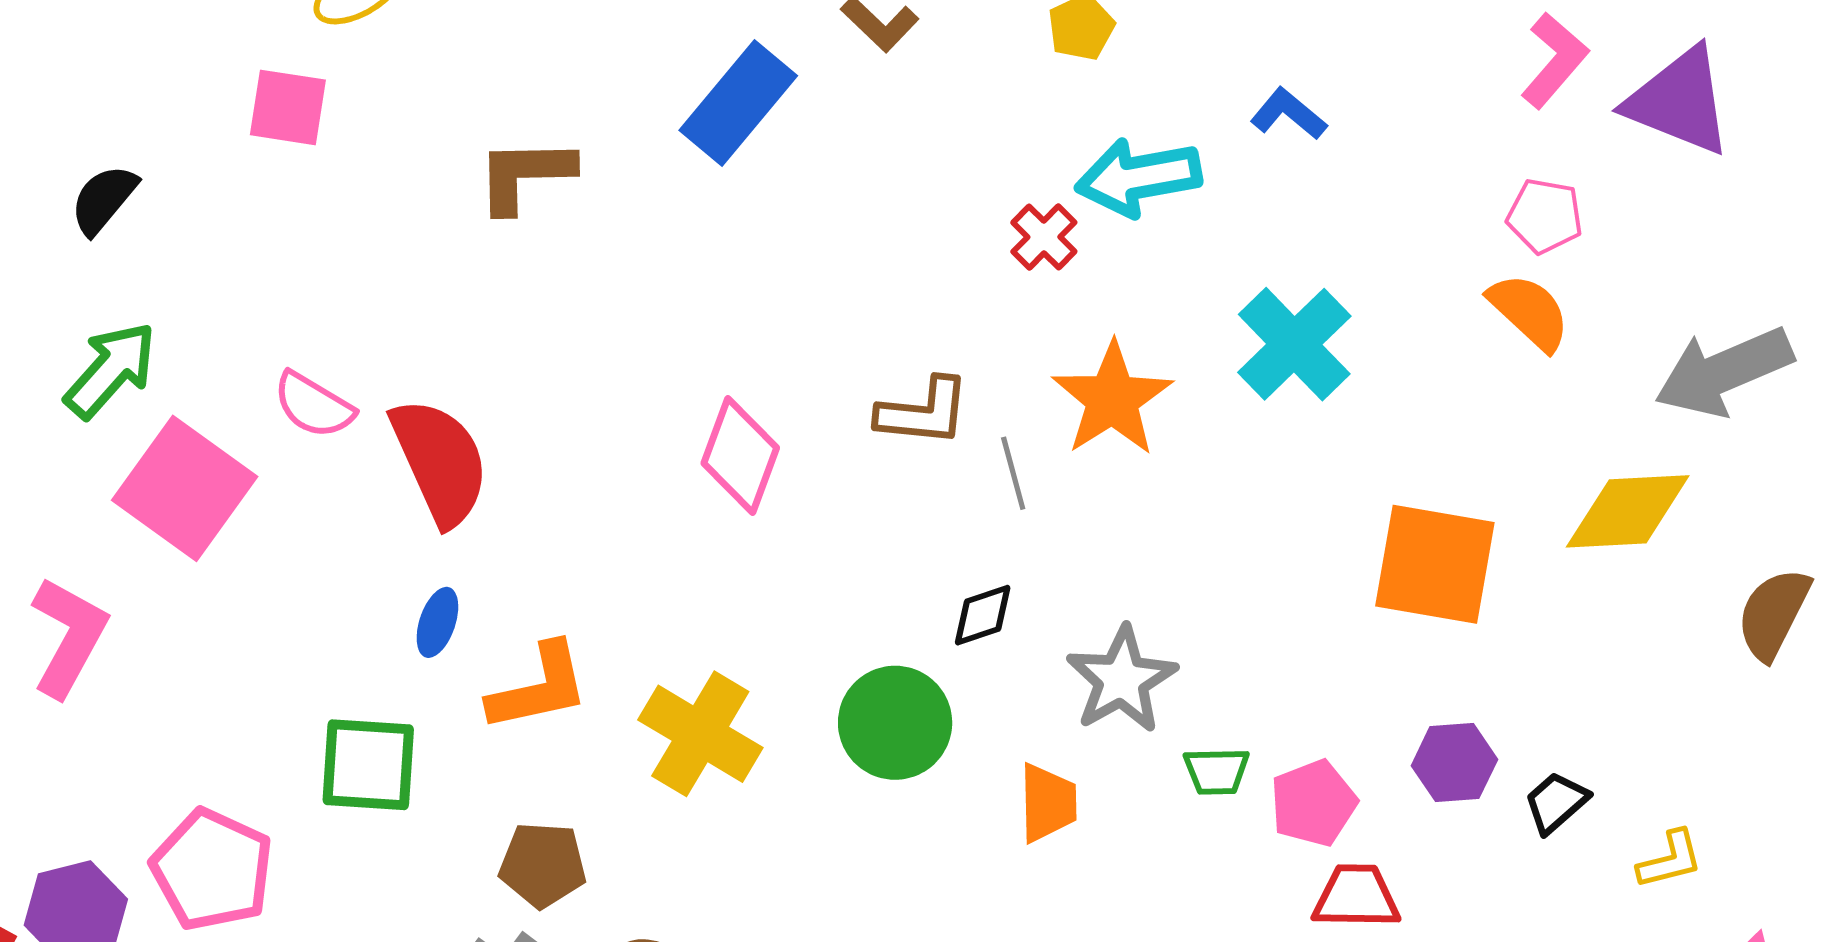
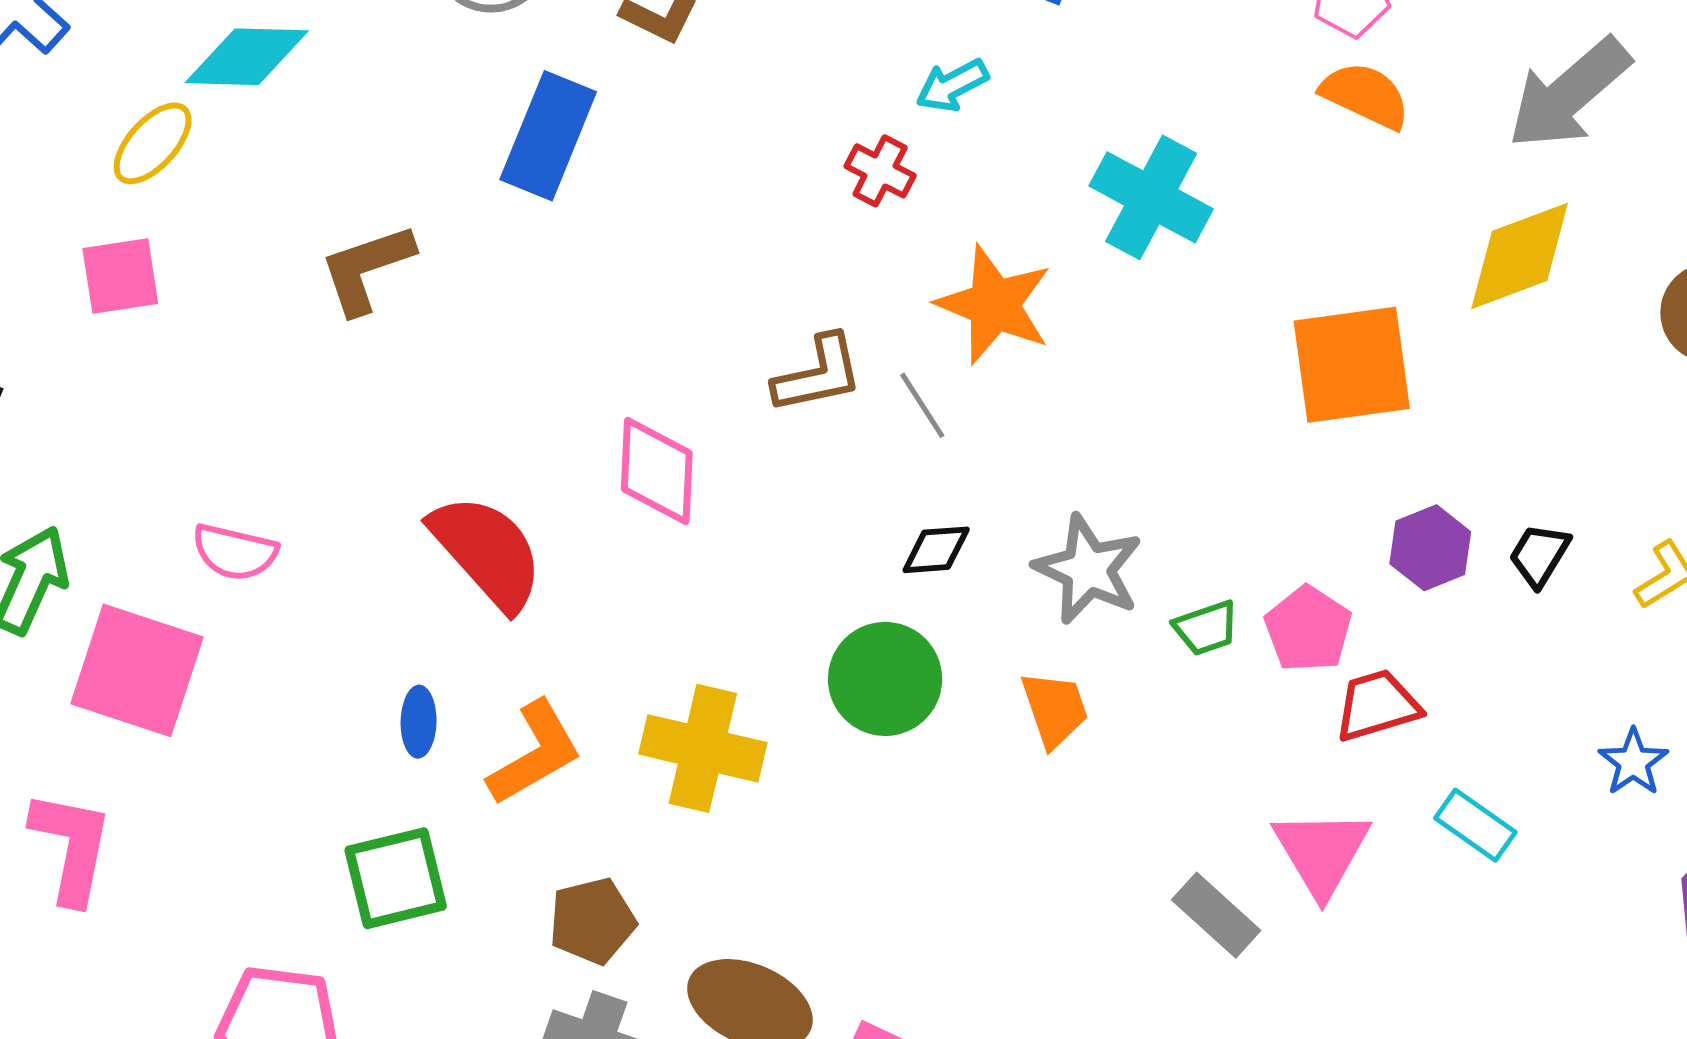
cyan arrow: (1138, 177) -> (952, 85), size x0.6
red semicircle: (440, 461) -> (487, 552), moved
black diamond: (983, 615) -> (936, 550), turned 32

